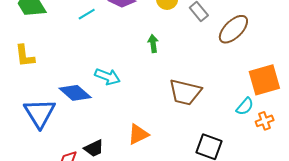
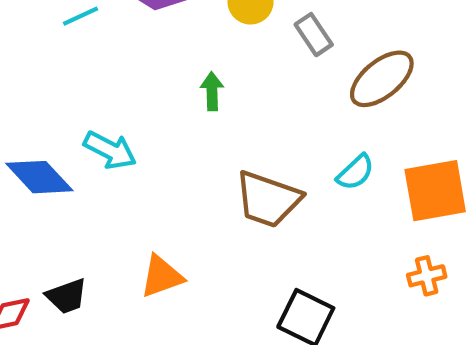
cyan semicircle: (245, 106) -> (355, 172), moved

